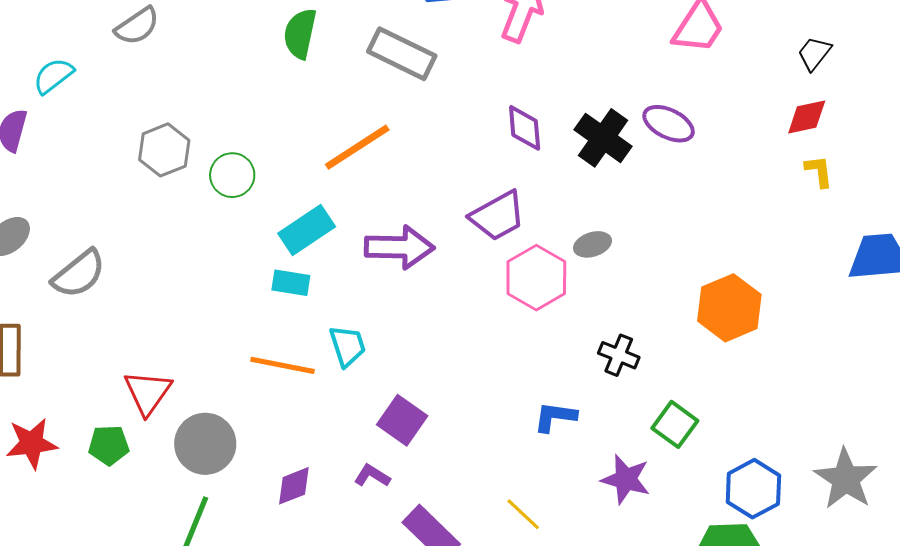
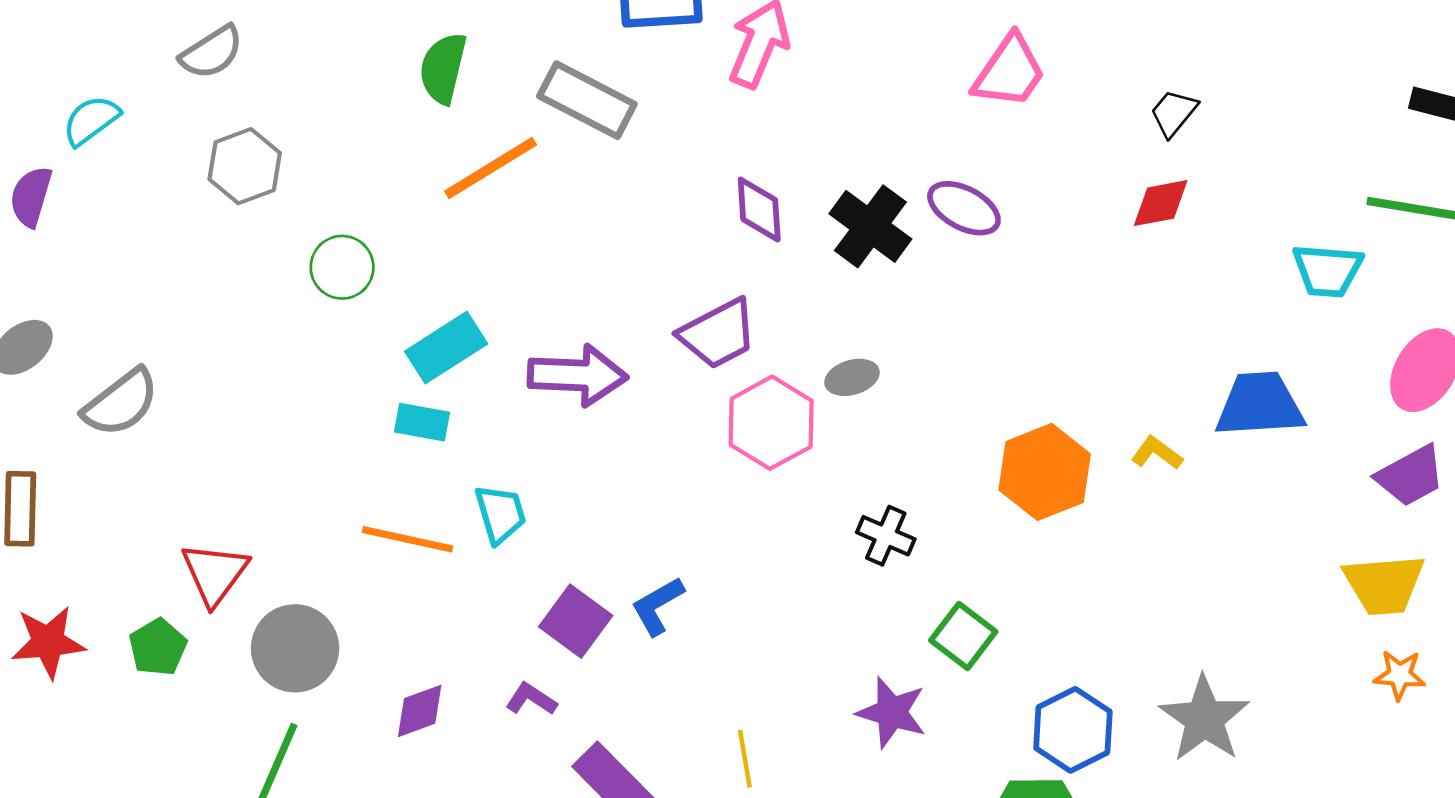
orange line: (357, 147) -> (491, 168), moved
gray hexagon: (164, 150) -> (245, 166), moved
yellow L-shape: (819, 171) -> (1157, 453), moved, turned -48
blue L-shape: (555, 417) -> (658, 606), moved, turned -39
green pentagon: (109, 445) -> (158, 647), turned -30
yellow line: (523, 514) -> (745, 759), turned 36

